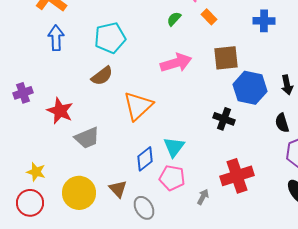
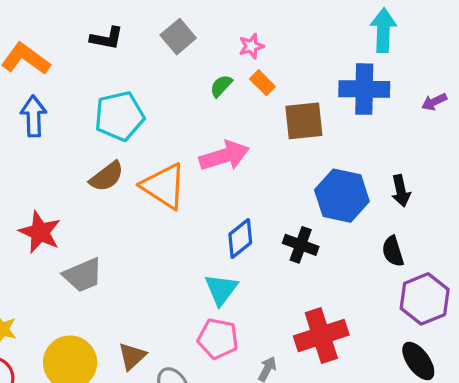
orange rectangle: (209, 17) -> (262, 83), moved
blue cross: (264, 21) -> (364, 89), size x1.4
brown square: (226, 58) -> (304, 121), moved
orange triangle: (138, 106) -> (164, 186), moved, turned -44
blue diamond: (145, 159) -> (240, 239), moved
brown triangle: (118, 189) -> (132, 356), turned 30

